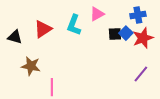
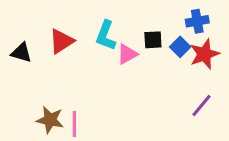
pink triangle: (97, 14) -> (127, 54), moved
black square: (115, 34) -> (153, 40), moved
brown star: (31, 66) -> (50, 120), moved

